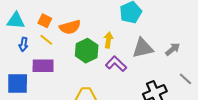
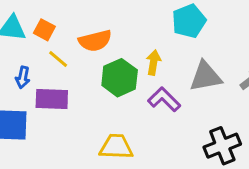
orange square: (45, 21) -> (44, 30), moved
blue arrow: (23, 44) -> (23, 77), moved

